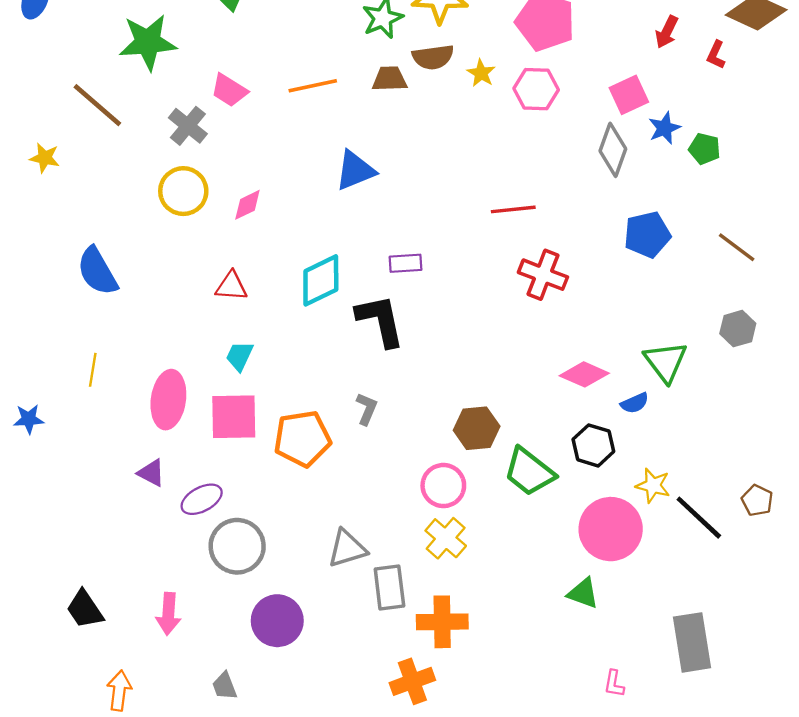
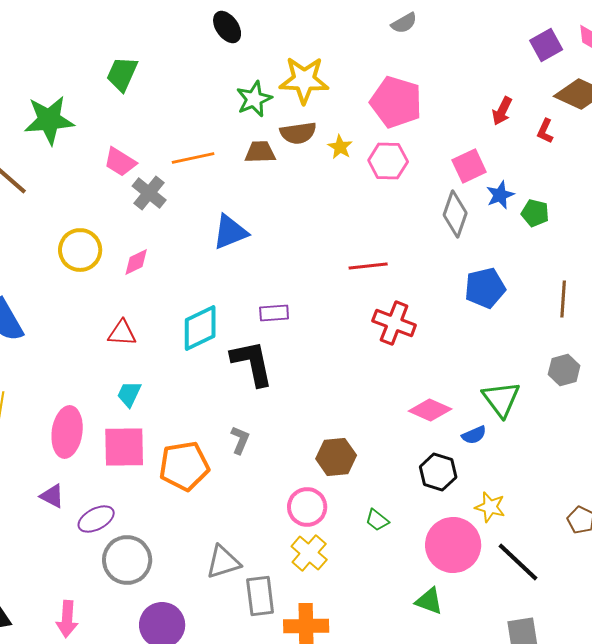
gray cross: (188, 126) -> (149, 193), moved
brown line: (737, 247) -> (563, 299), turned 57
green trapezoid: (529, 472) -> (377, 520), moved, size x0.5
black line: (699, 518) -> (518, 562), moved

